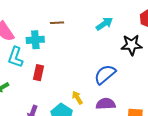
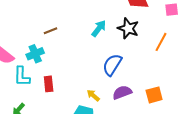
cyan arrow: (104, 24) -> (99, 28), moved
black star: (132, 45) -> (128, 28), turned -30

